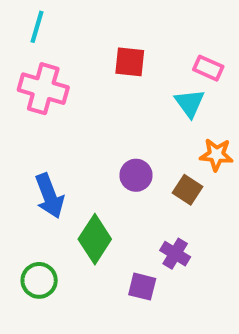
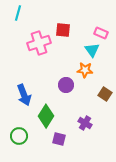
pink cross: (43, 89) -> (39, 43), moved, turned -35
orange star: (216, 155) -> (85, 70), moved
brown square: (188, 190) -> (105, 94), moved
purple square: (142, 287) -> (59, 139), moved

